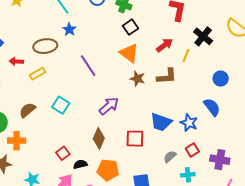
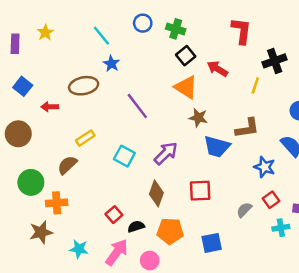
black cross: (203, 36) -> (275, 61), turned 36
red arrow: (165, 45) -> (217, 69), moved, turned -108
yellow rectangle: (38, 74) -> (85, 138), moved
brown L-shape: (167, 76) -> (247, 128), moved
cyan square: (61, 105) -> (124, 156), moved
blue trapezoid: (161, 122) -> (217, 147), moved
cyan cross: (188, 175) -> (281, 228), moved

